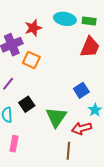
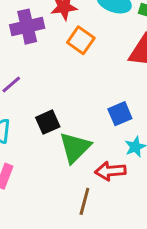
orange square: (31, 60) -> (81, 40), moved
black square: (27, 104) -> (48, 122), moved

